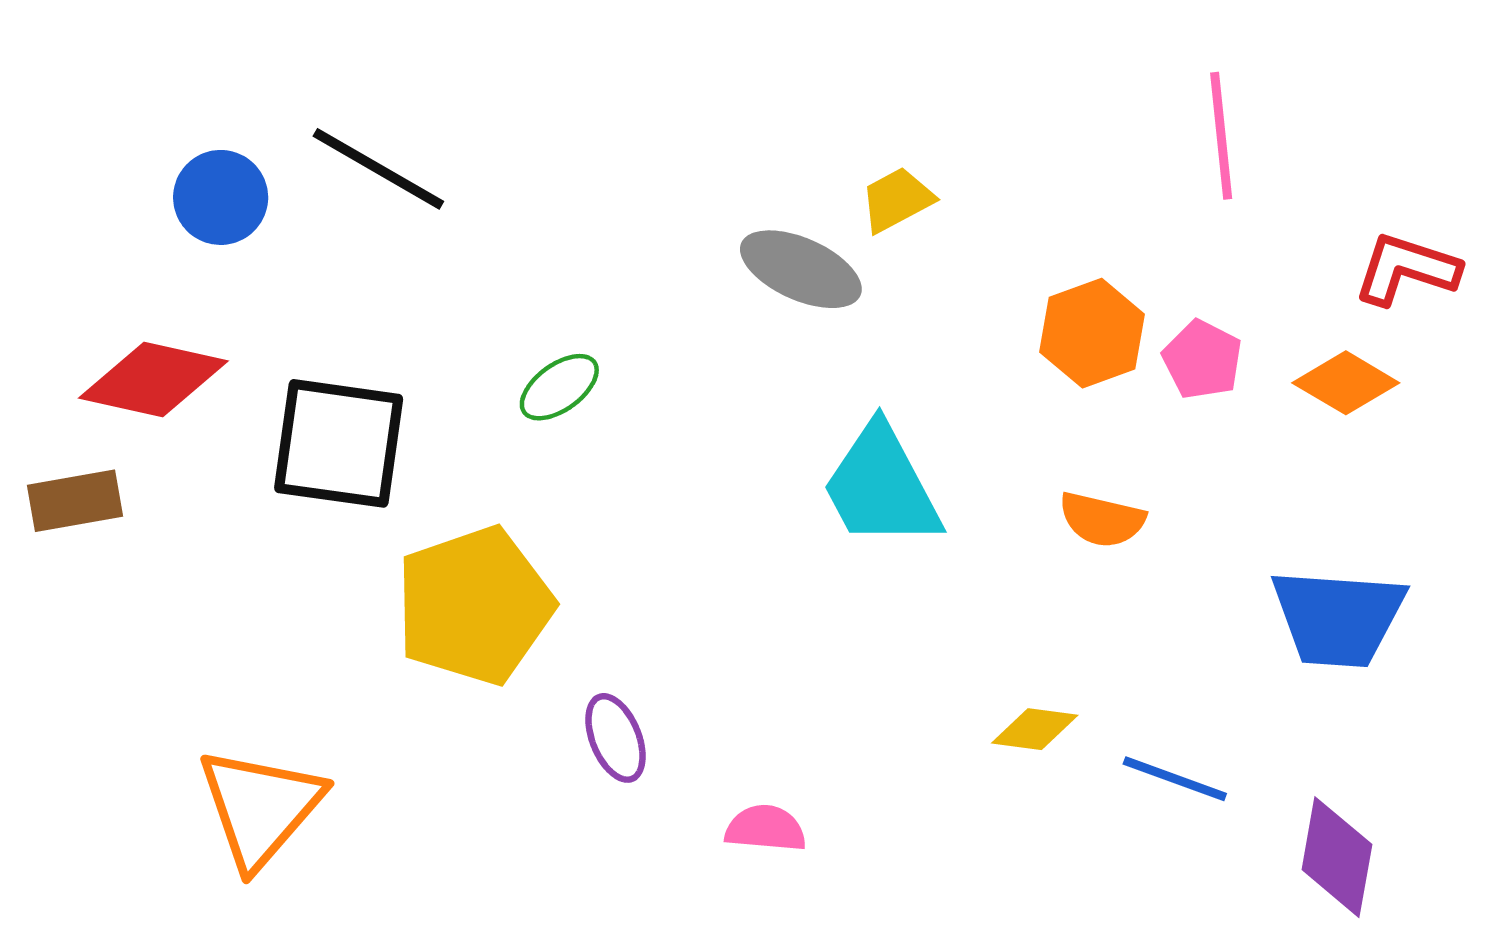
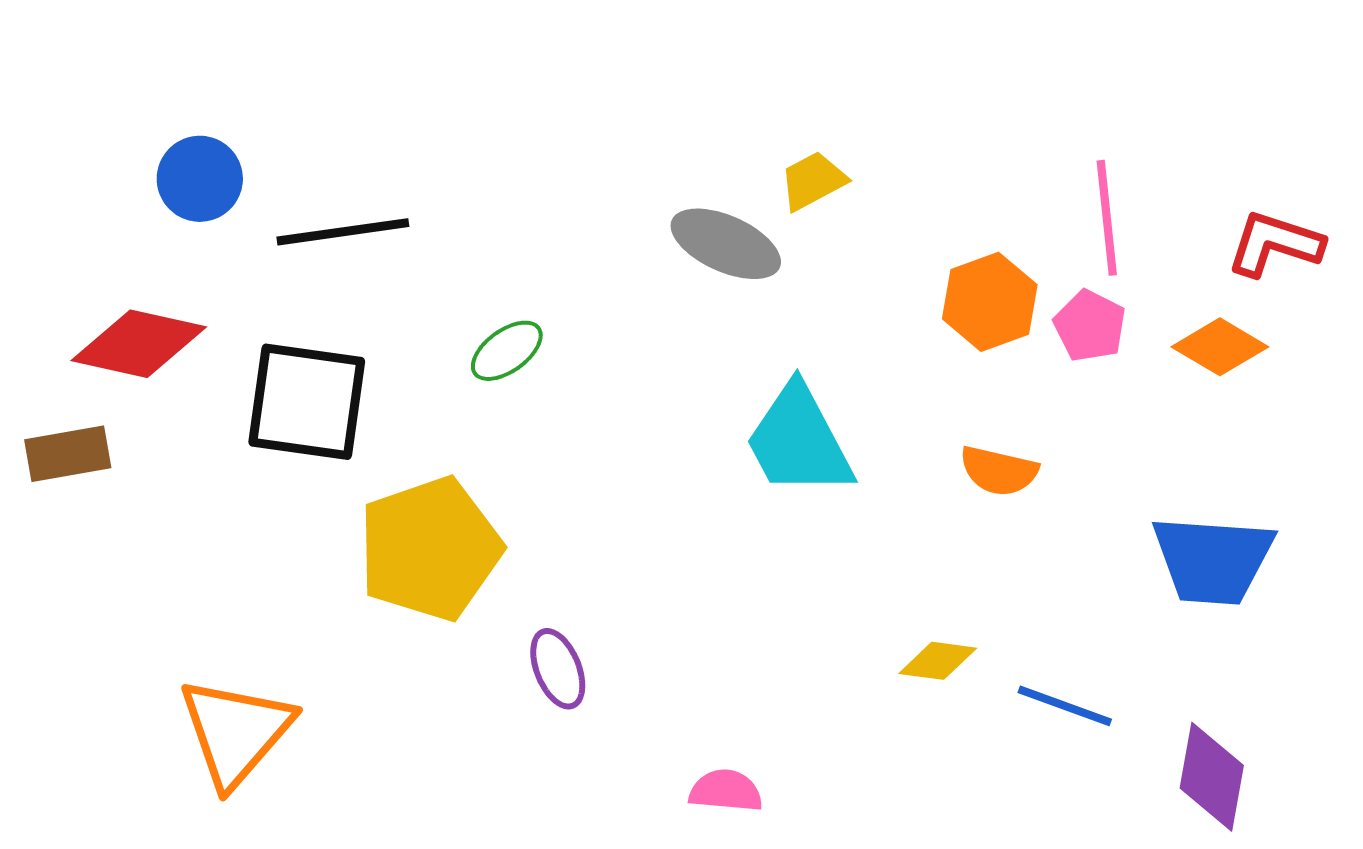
pink line: (1221, 136) -> (1107, 218), moved
black line: (378, 169) -> (343, 232), moved, turned -38
pink semicircle: (766, 828) -> (726, 791), moved

